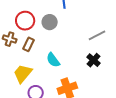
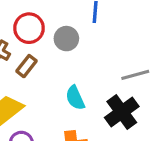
cyan semicircle: (53, 60) -> (75, 98), moved
black cross: (94, 60) -> (122, 112), size x1.5

